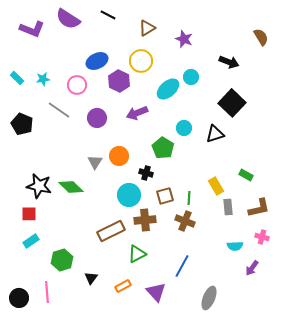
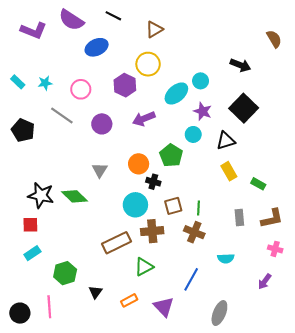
purple star: (184, 39) -> (203, 111), moved
blue ellipse: (97, 61) -> (97, 47), moved
orange circle: (119, 156) -> (139, 164), moved
yellow rectangle: (216, 186) -> (229, 171), moved
cyan semicircle: (235, 246) -> (226, 258), moved

